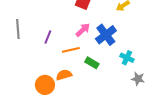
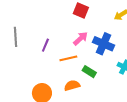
blue cross: (106, 35) -> (103, 44), turned -30
orange semicircle: (64, 75) -> (72, 85), moved

